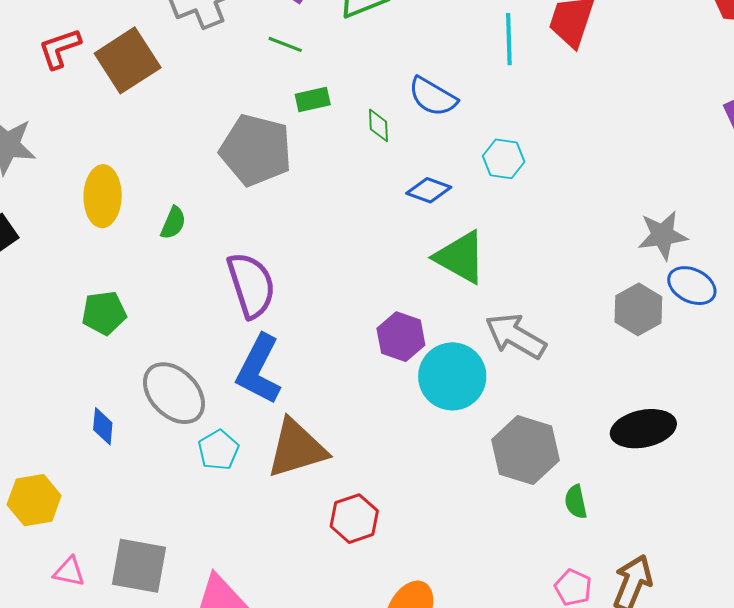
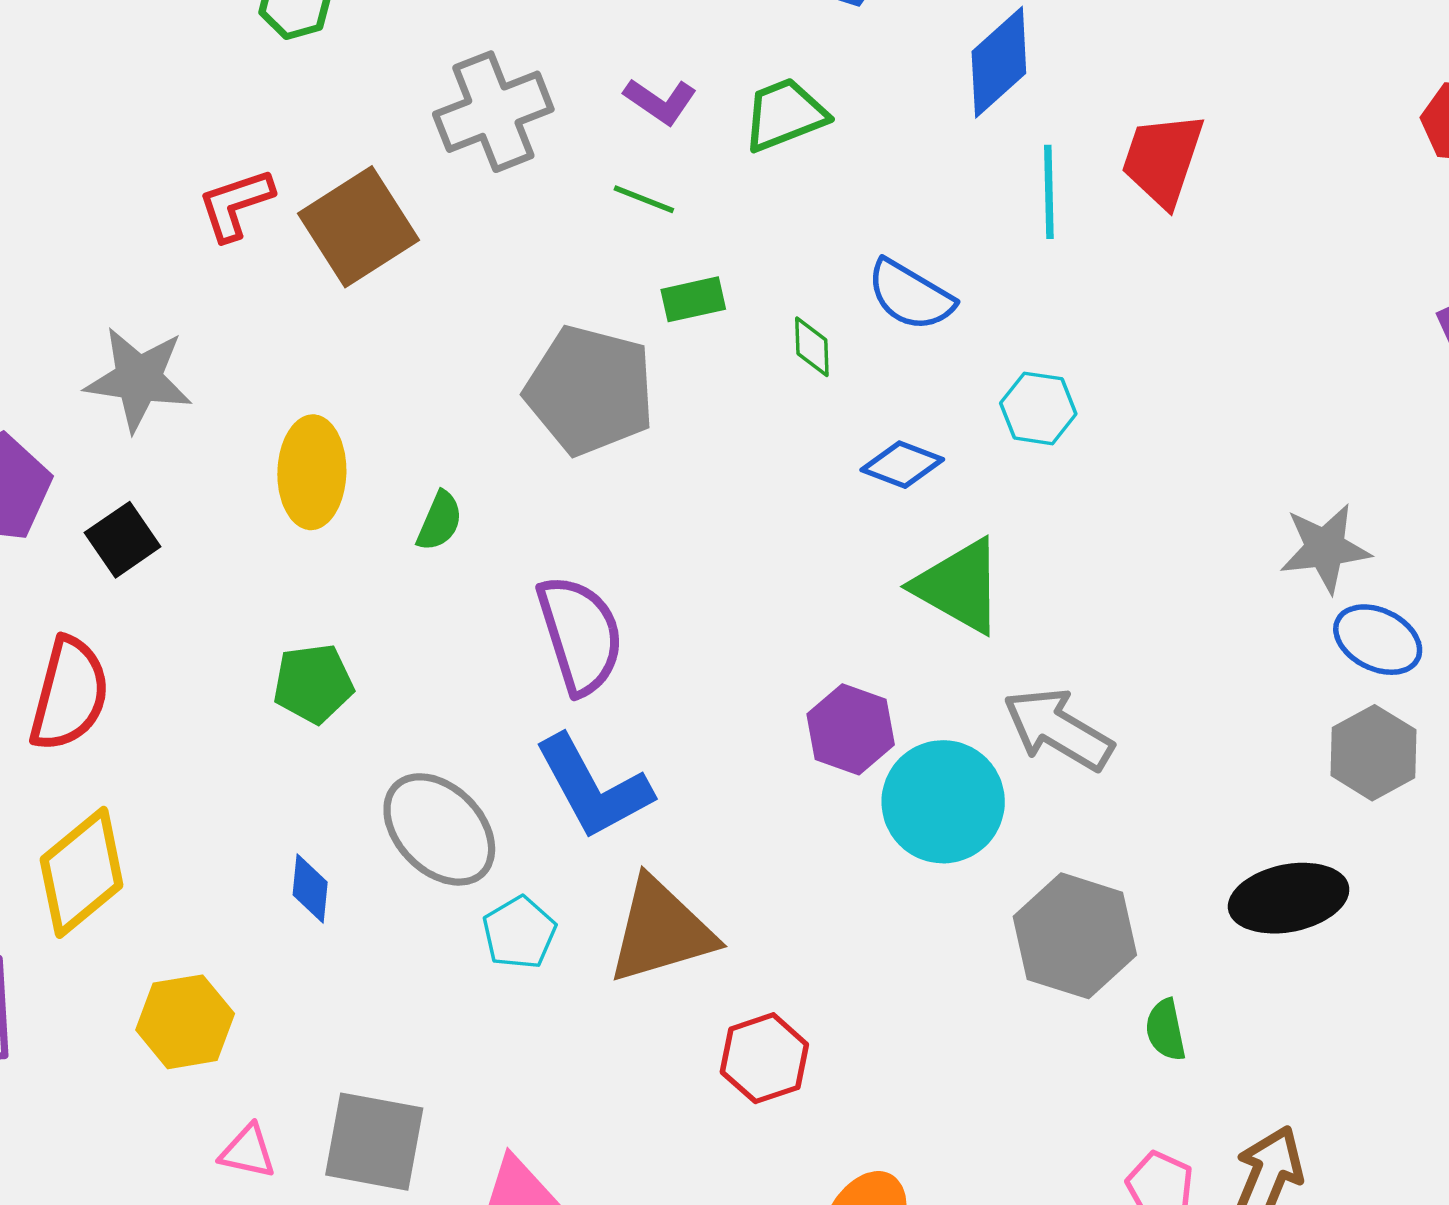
gray hexagon: (638, 309) -> (1373, 753), moved
blue L-shape: (259, 369) -> (593, 787), turned -56

